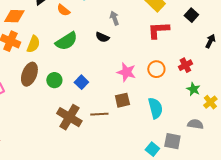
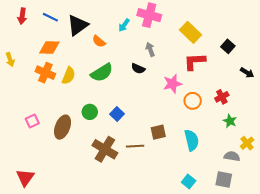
black arrow: (210, 41) -> (247, 73), turned 96
pink star: (126, 72) -> (172, 84), moved, turned -30
brown ellipse: (29, 74) -> (63, 127), moved
yellow cross: (210, 102) -> (247, 143), moved
gray square: (172, 141) -> (224, 179), moved

